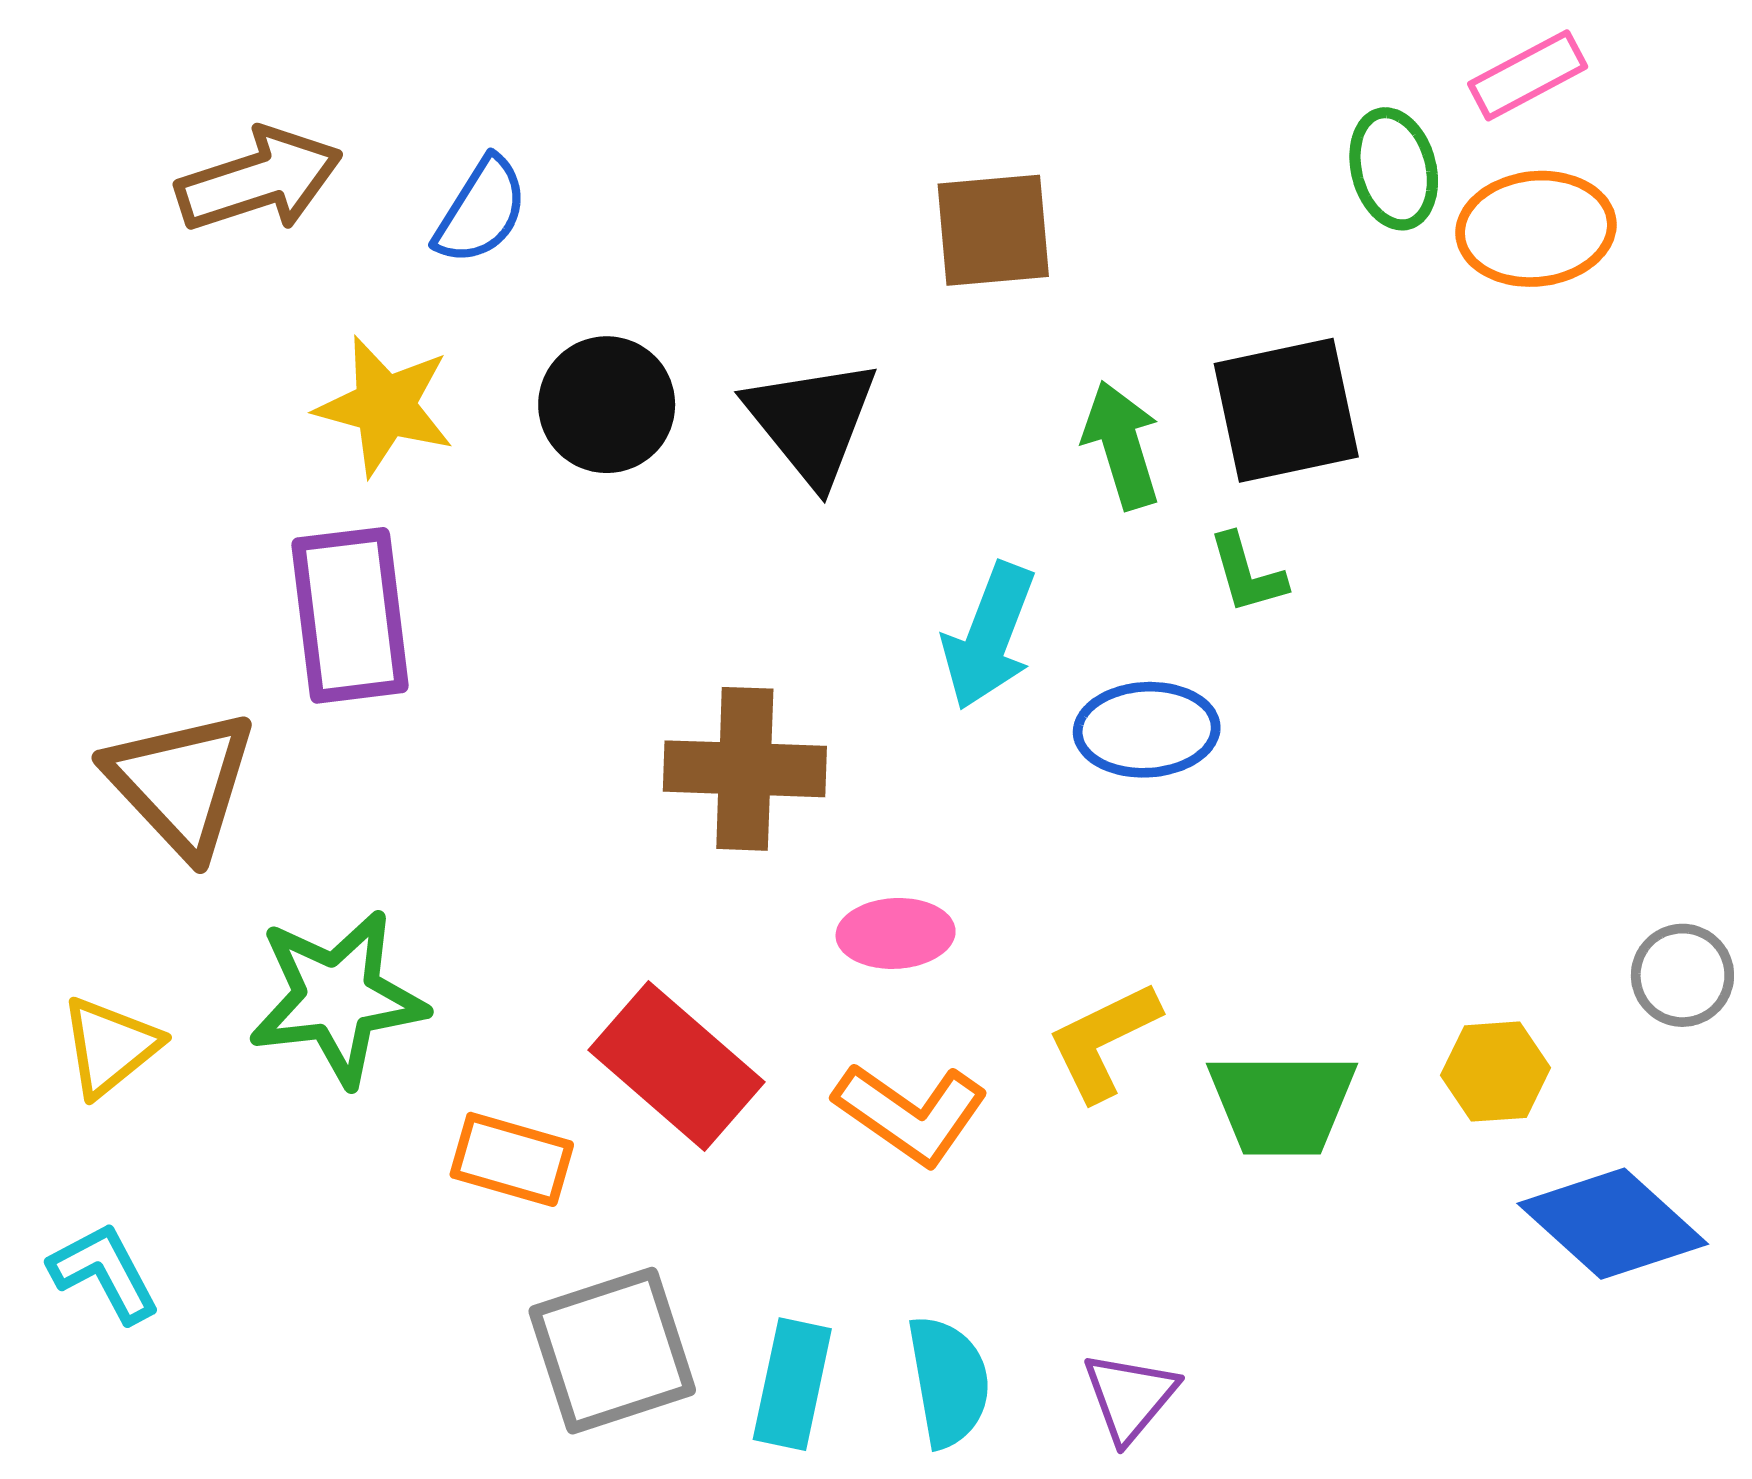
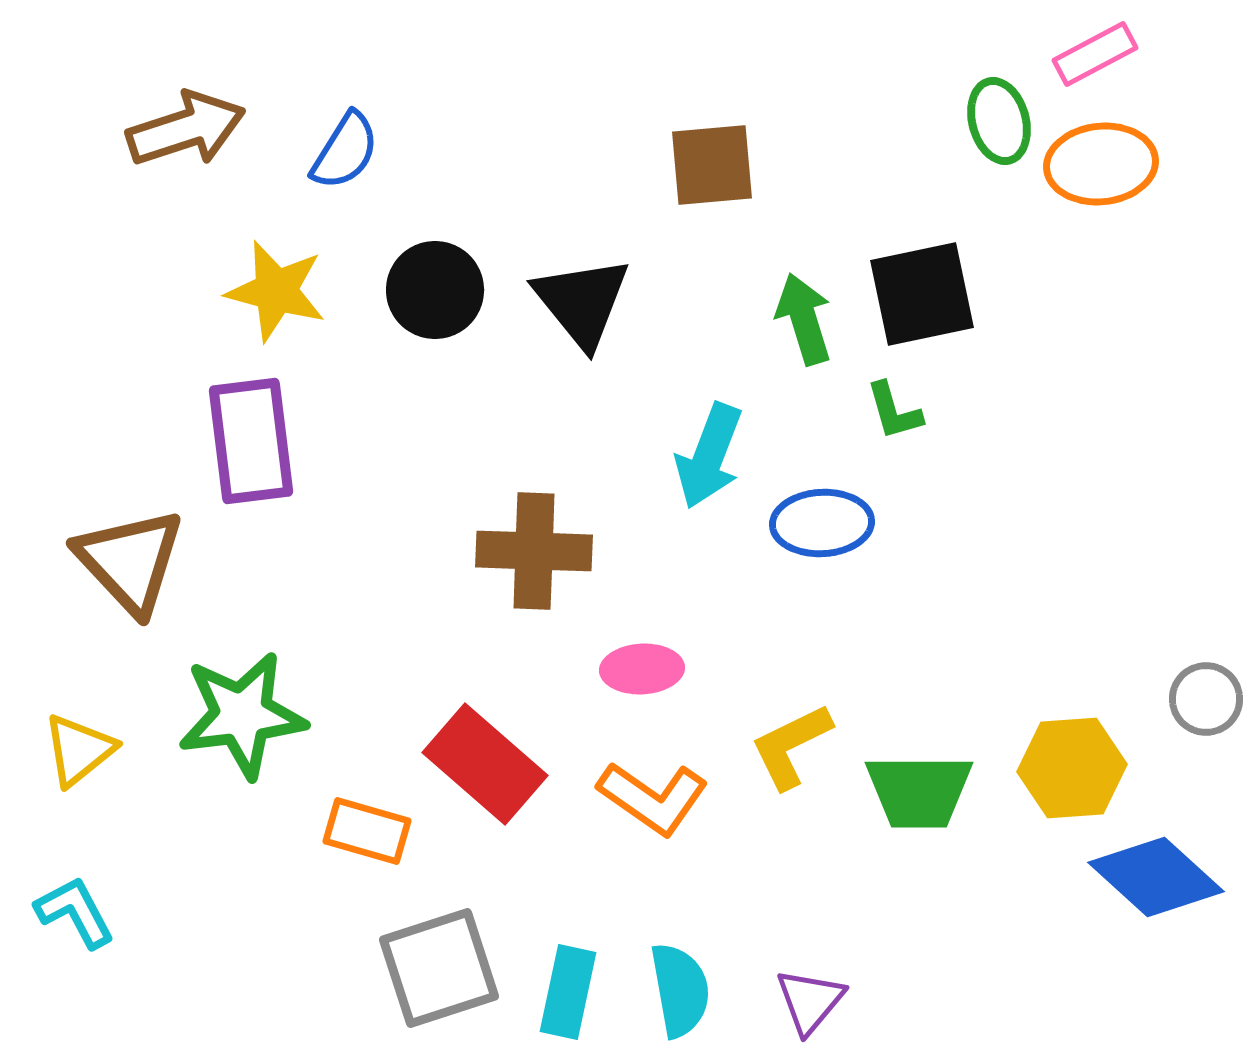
yellow hexagon: (1496, 1072) -> (1072, 768), size x1.4

